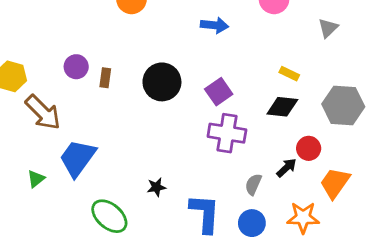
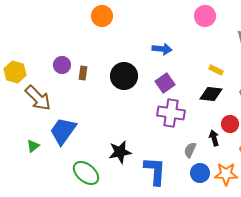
blue arrow: (215, 25) -> (162, 49), moved
black arrow: (286, 168) -> (214, 138), turned -63
black star: (156, 187) -> (120, 152), size x1.6
blue circle: (252, 223) -> (200, 173), moved

